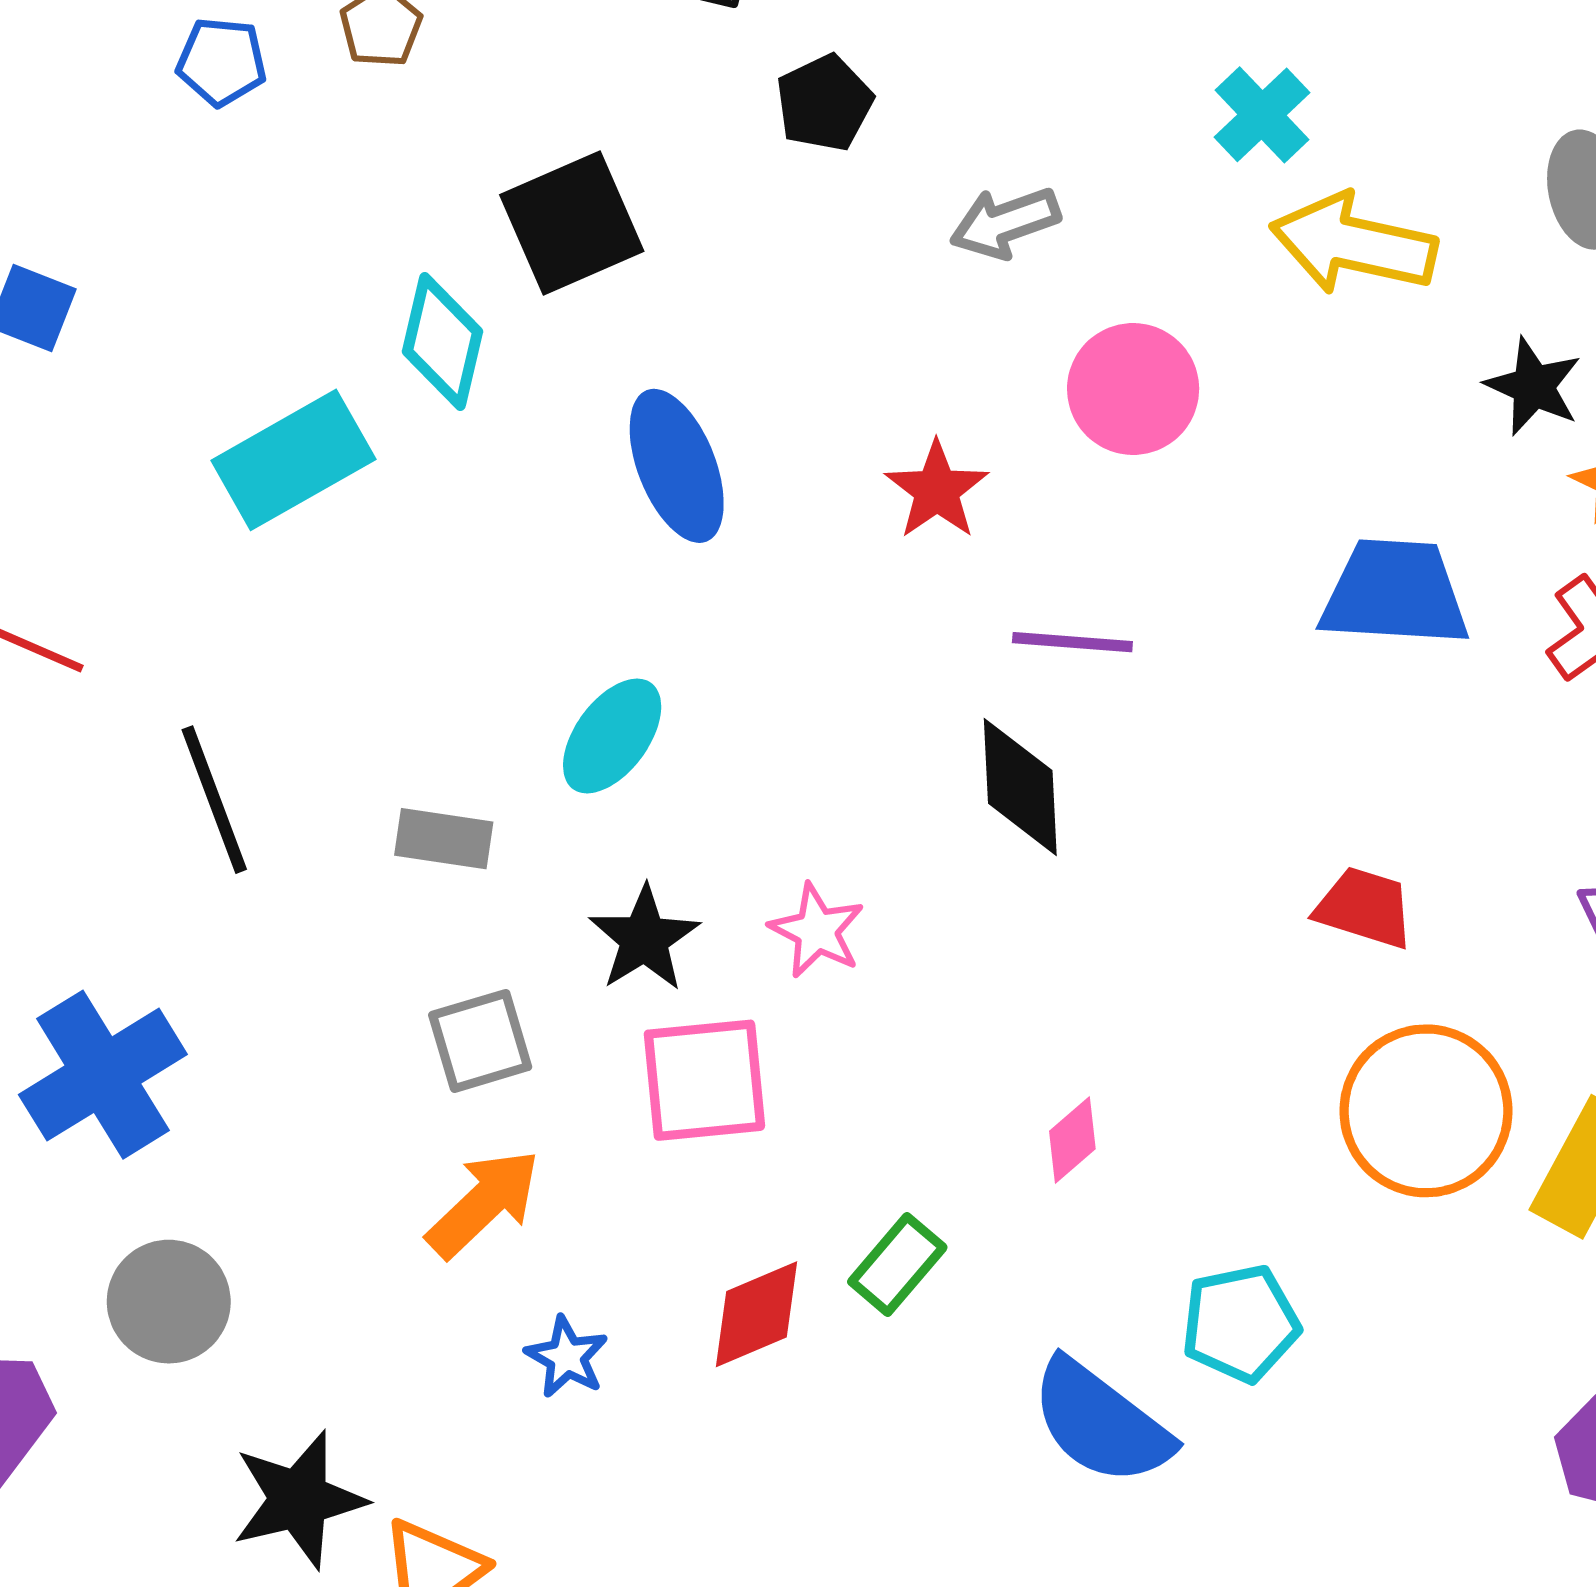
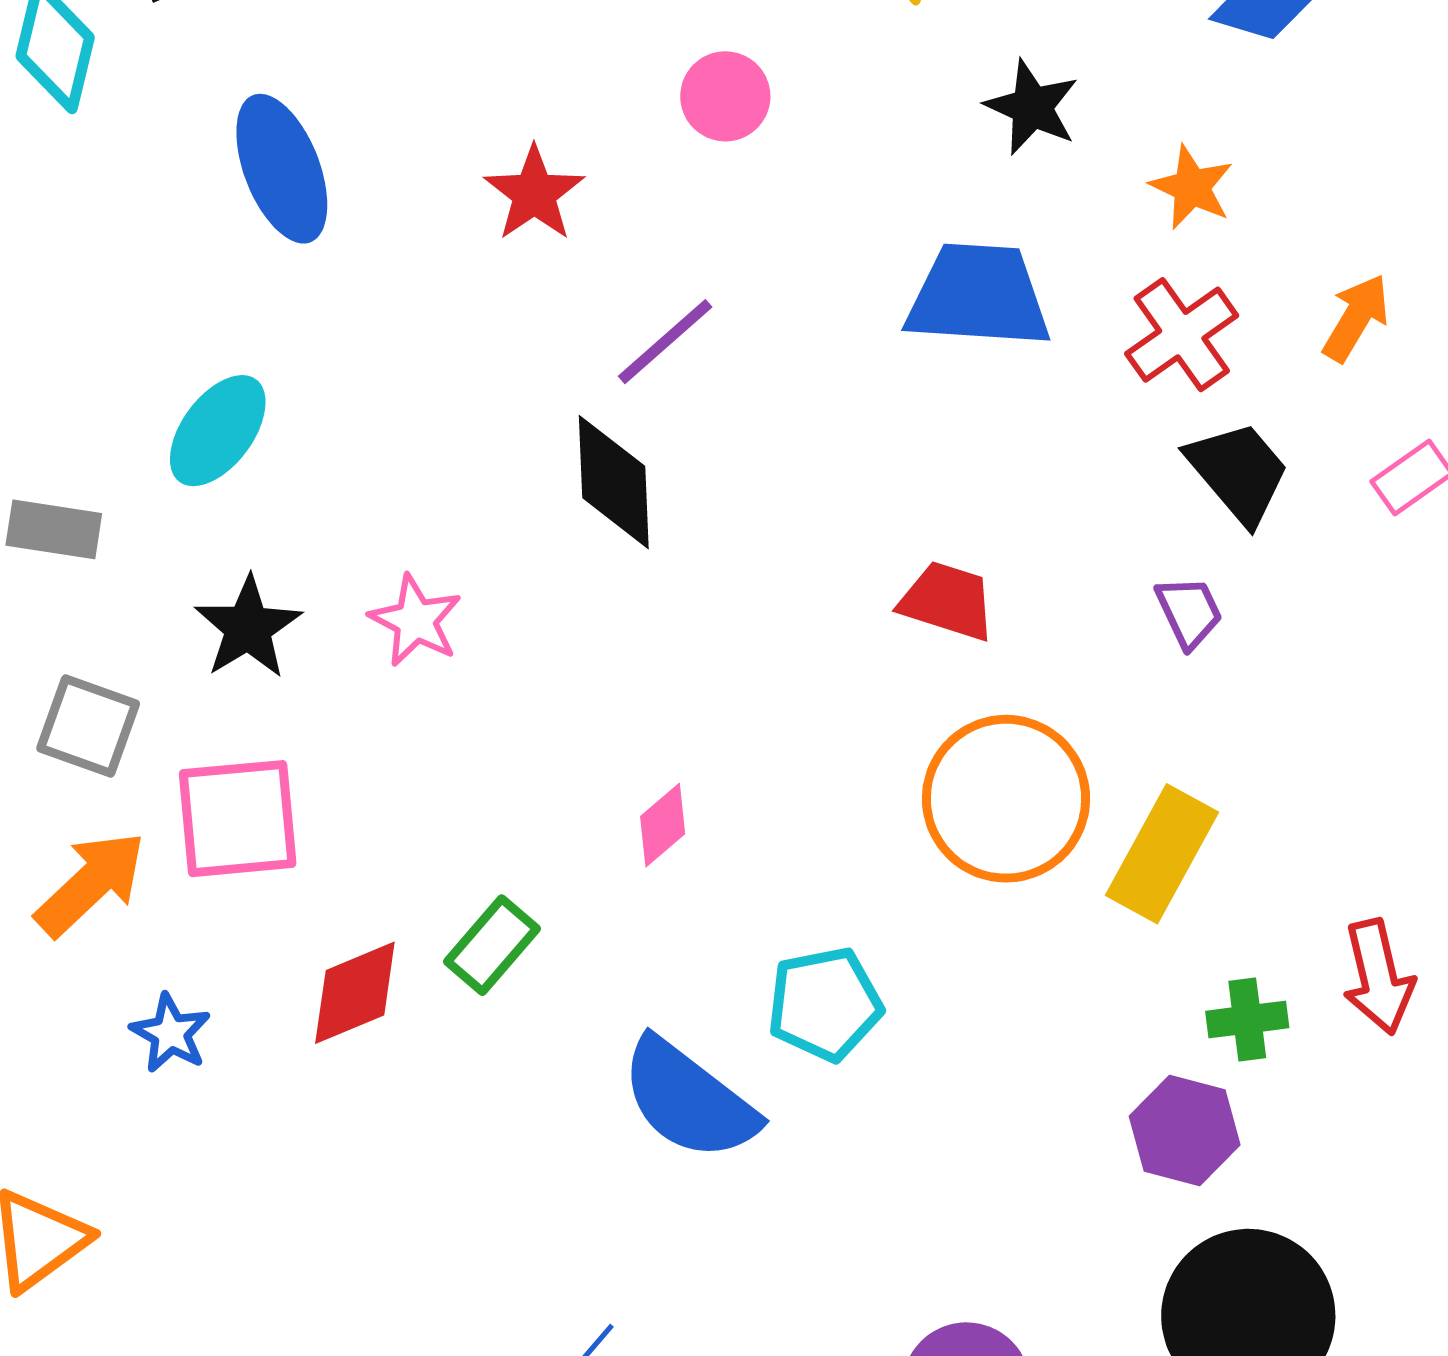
black star: (1533, 386) -> (1032, 107), moved
pink circle: (1133, 389) -> (725, 96), size x0.7
purple line: (1072, 642) -> (665, 342), turned -46
gray square: (480, 1041) -> (88, 726), turned 36
pink square: (704, 1080) -> (238, 819), moved

